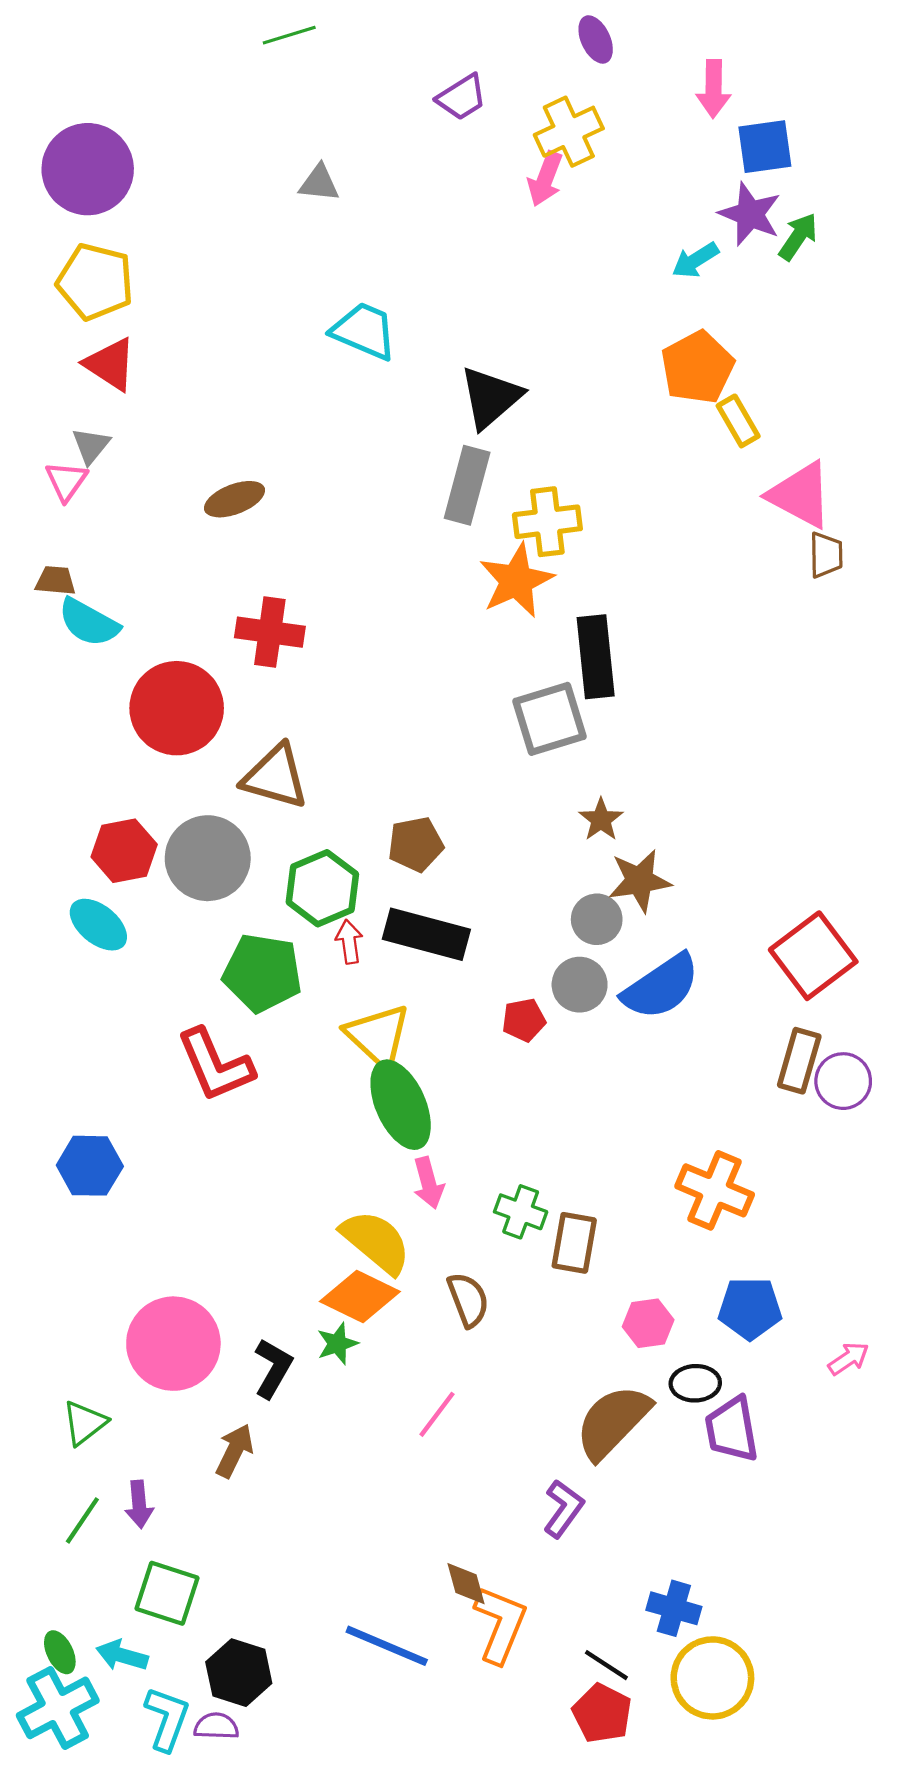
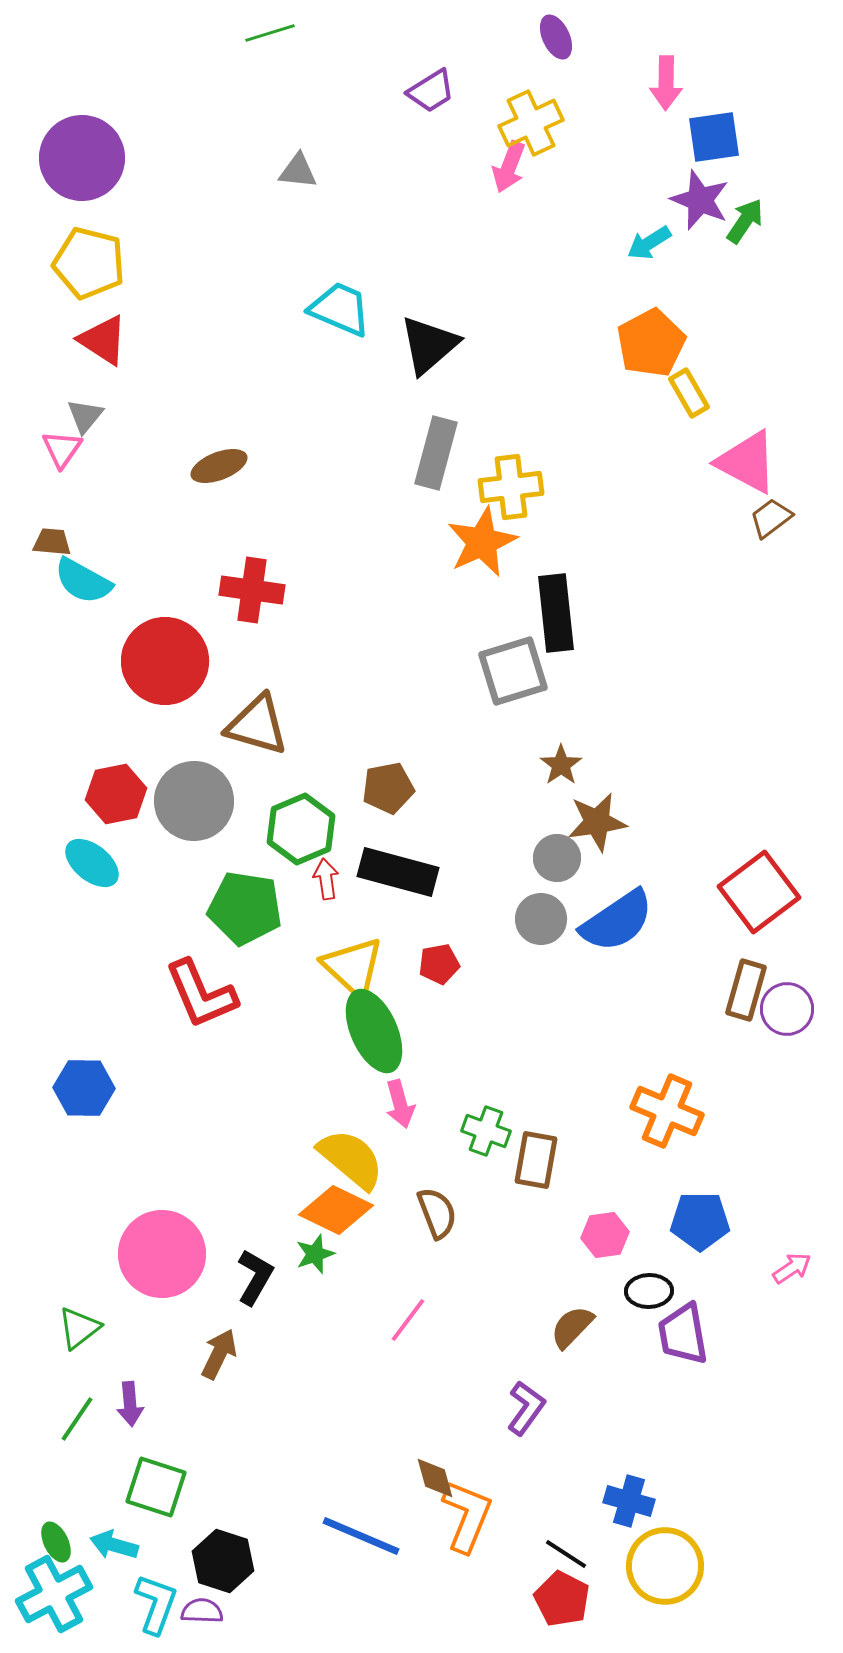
black triangle: (491, 397) -> (429, 345), moved
brown trapezoid: (826, 555) -> (771, 518), turned -126
red pentagon: (524, 1020) -> (439, 964), moved
brown semicircle: (613, 1422) -> (572, 1327), size x0.6

